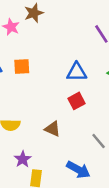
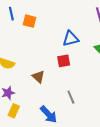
blue triangle: (77, 72) -> (71, 39), turned -30

